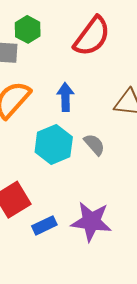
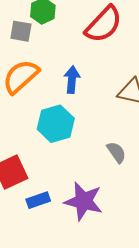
gray semicircle: (94, 145) -> (116, 152), moved

